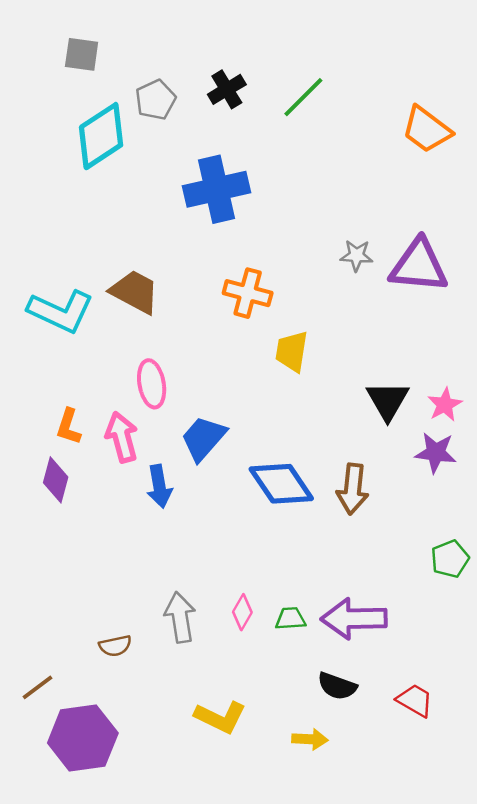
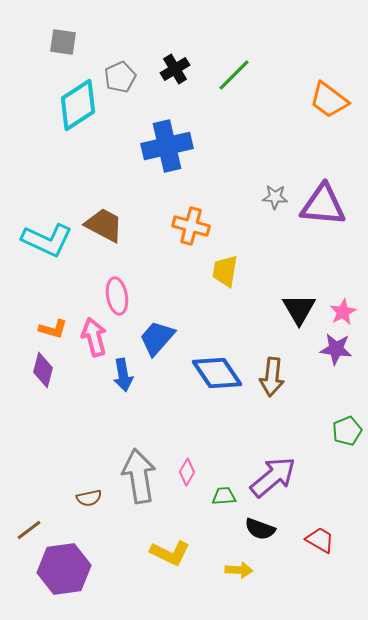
orange L-shape: (69, 427) -> (53, 329), turned -92
gray arrow: (180, 617) -> (139, 476), size x1.4
green trapezoid: (290, 619) -> (224, 496), moved
purple arrow: (354, 619) -> (273, 477), turned 141

